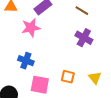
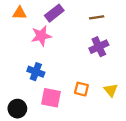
brown line: (82, 11) -> (97, 17), turned -40
purple cross: (84, 38) -> (99, 47), turned 36

